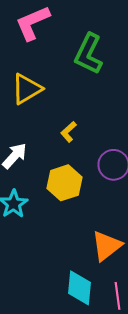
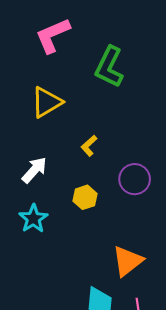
yellow hexagon: (65, 183) -> (85, 197), size x0.7

